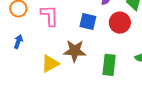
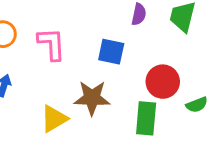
red circle: (120, 23) -> (163, 82), moved

